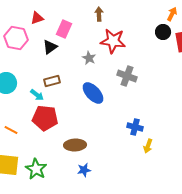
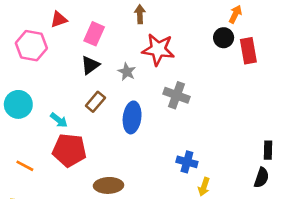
black triangle: (50, 47) -> (90, 65), moved
brown rectangle: (52, 81) -> (95, 102), moved, turned -35
blue ellipse: (93, 93) -> (132, 117), turned 50

